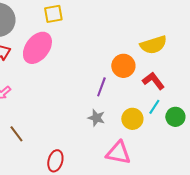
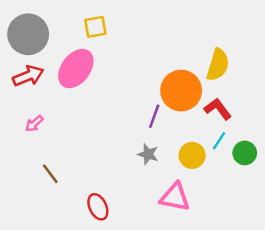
yellow semicircle: (153, 45) -> (218, 65), turned -56
orange circle: (123, 66) -> (181, 91), size x1.4
red ellipse: (55, 161) -> (98, 207), turned -40

